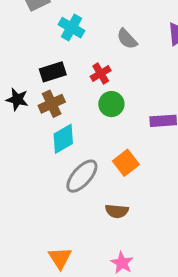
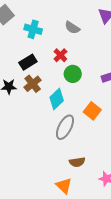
cyan diamond: (63, 139) -> (57, 99), moved
brown semicircle: (117, 211) -> (77, 162), moved

